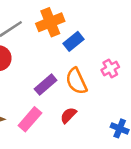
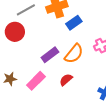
orange semicircle: (76, 81) -> (74, 54), turned -120

